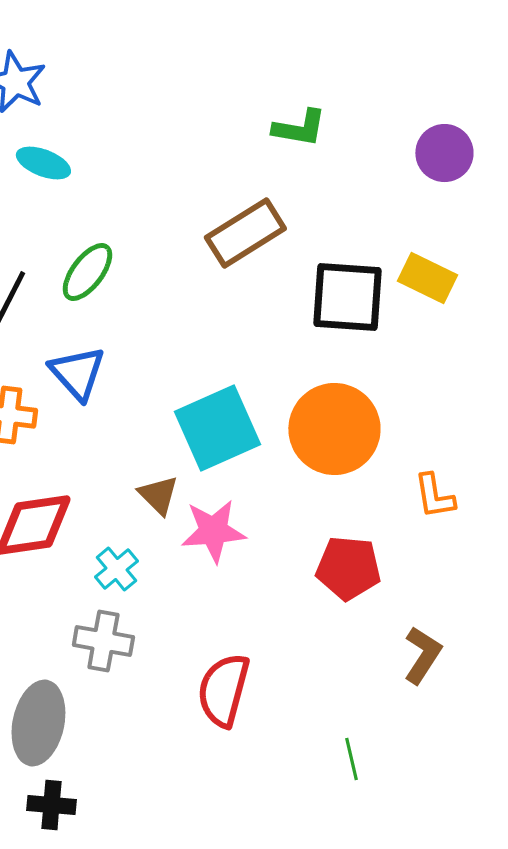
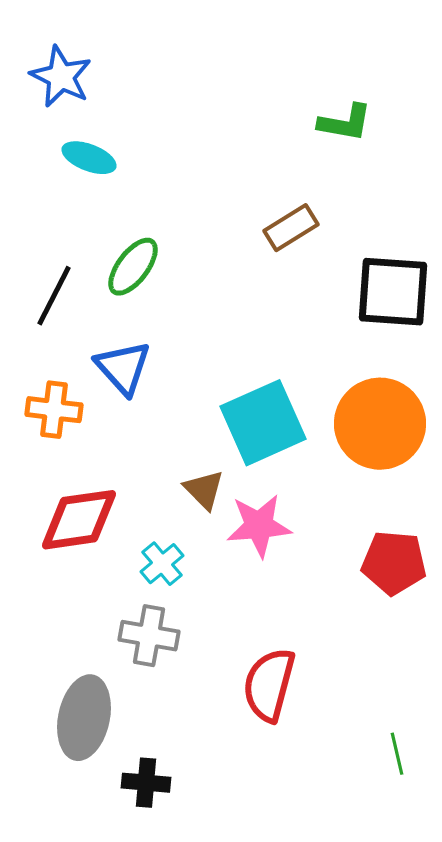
brown rectangle: (245, 233) -> (291, 228), size x0.7
black cross: (51, 805) -> (146, 783), moved

